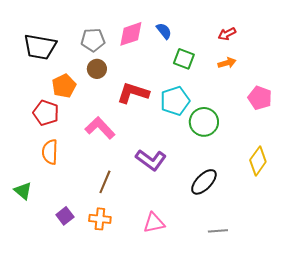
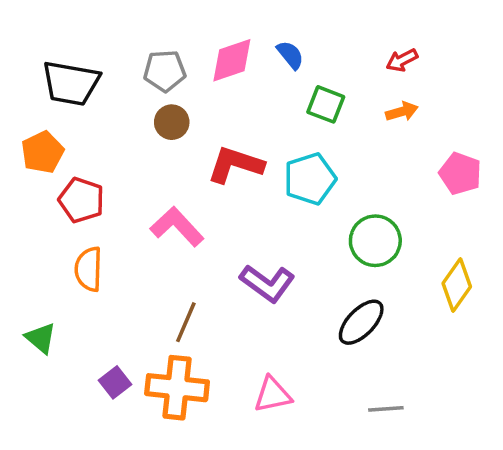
orange pentagon: (64, 86) -> (42, 152), moved
green circle: (204, 122) -> (375, 241), moved
orange cross: (100, 219) -> (177, 388), size x1.6

